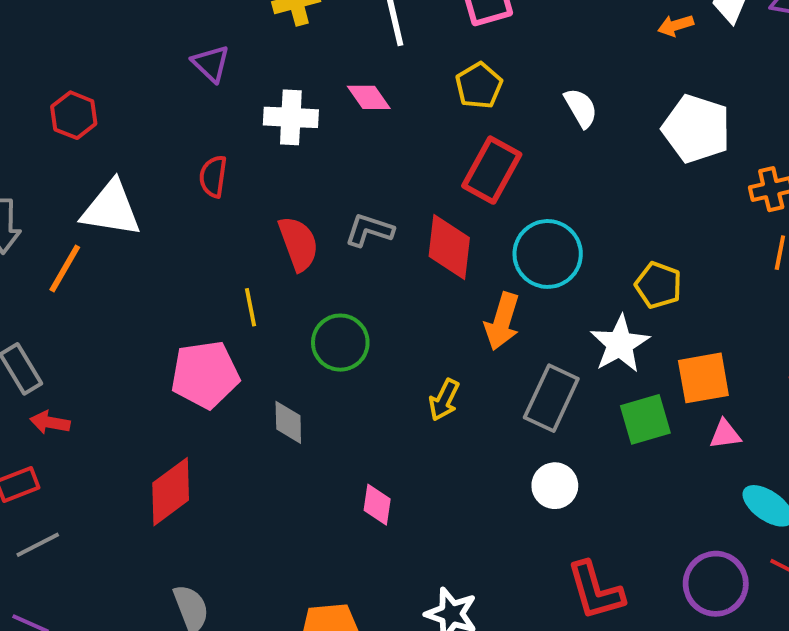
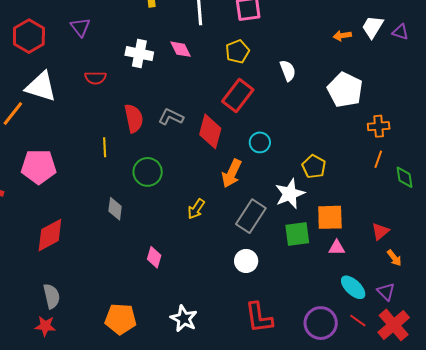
purple triangle: (211, 63) -> (80, 27), moved
red hexagon: (74, 115) -> (29, 36), size x1.4
red semicircle: (213, 176) -> (95, 78), turned -105
cyan circle: (548, 254) -> (260, 142), size x0.6
pink pentagon: (205, 375) -> (39, 167), moved

